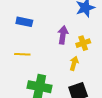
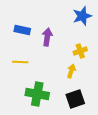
purple arrow: (63, 35) -> (47, 37), moved

